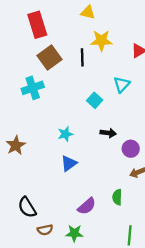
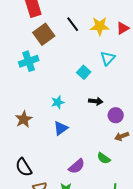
yellow star: (101, 41) -> (100, 26), moved
black line: (82, 57) -> (73, 24), moved, turned -35
brown star: (16, 145) -> (24, 119), moved
green semicircle: (117, 197) -> (104, 158), turned -56

